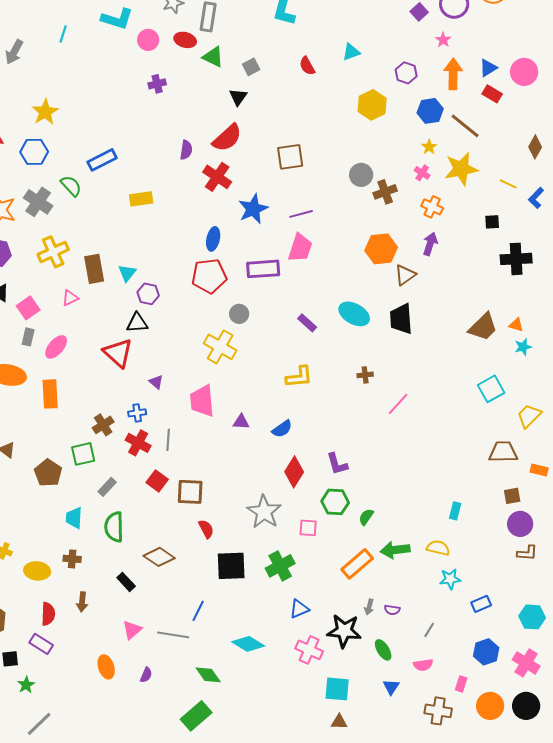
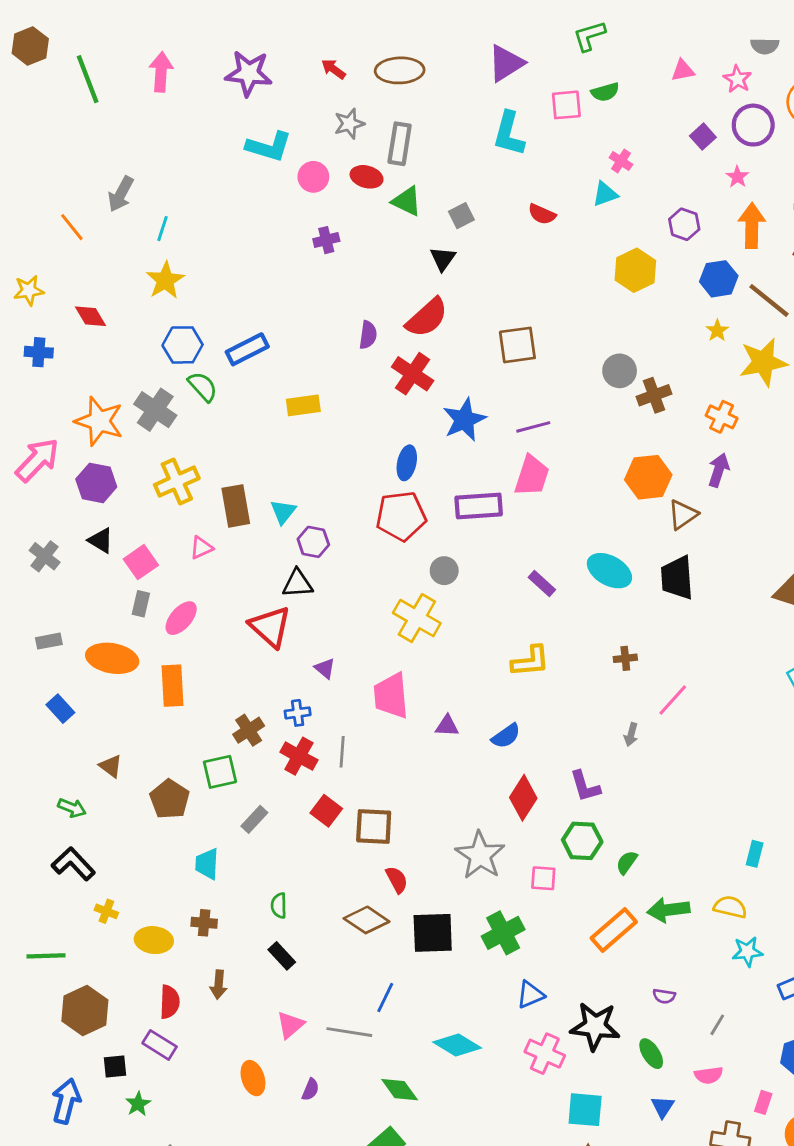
cyan line: (63, 34) -> (162, 229), moved
red semicircle: (307, 66) -> (542, 214), turned -36
blue hexagon: (34, 152) -> (183, 345), moved
pink cross: (422, 173) -> (621, 161), moved
green semicircle: (114, 527) -> (279, 906), moved, size x0.6
brown diamond: (159, 557) -> (367, 920), moved
gray arrow: (369, 607) -> (631, 735), moved

